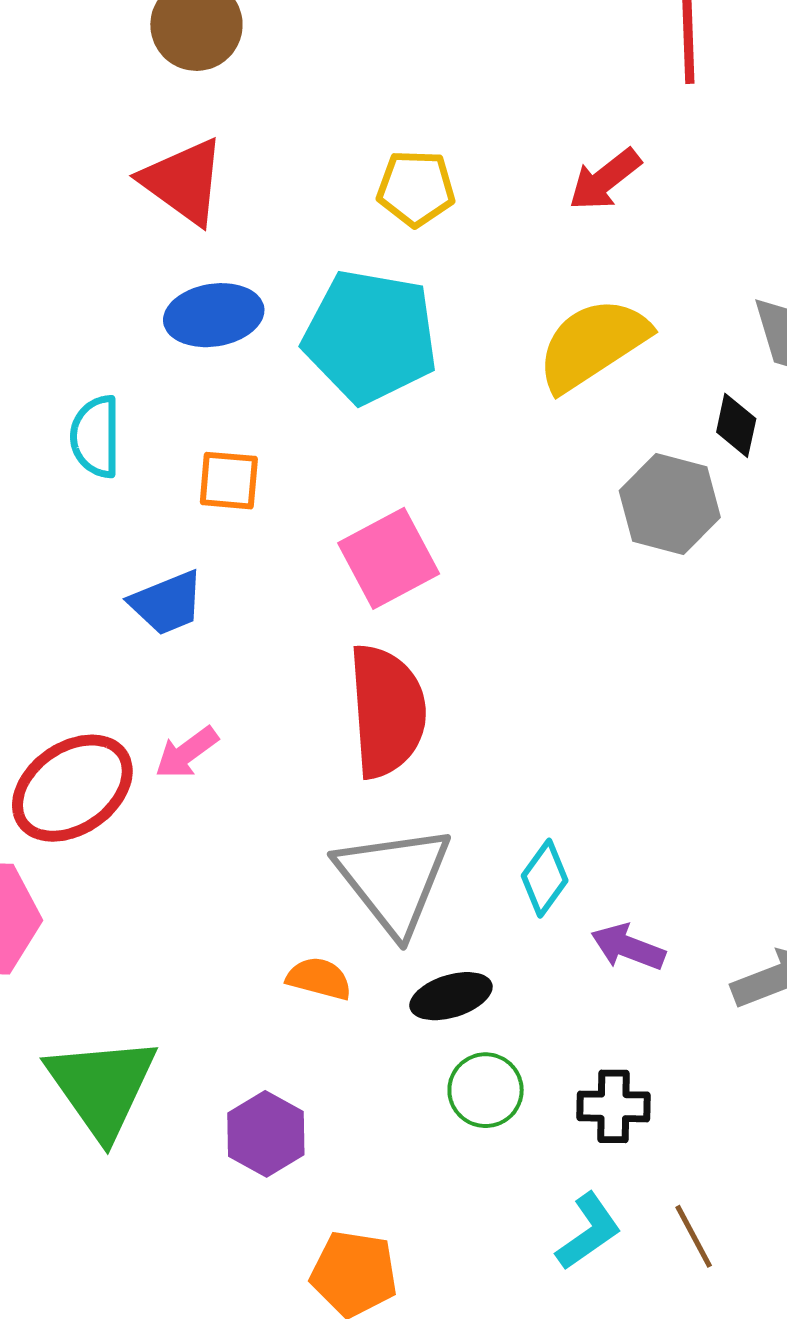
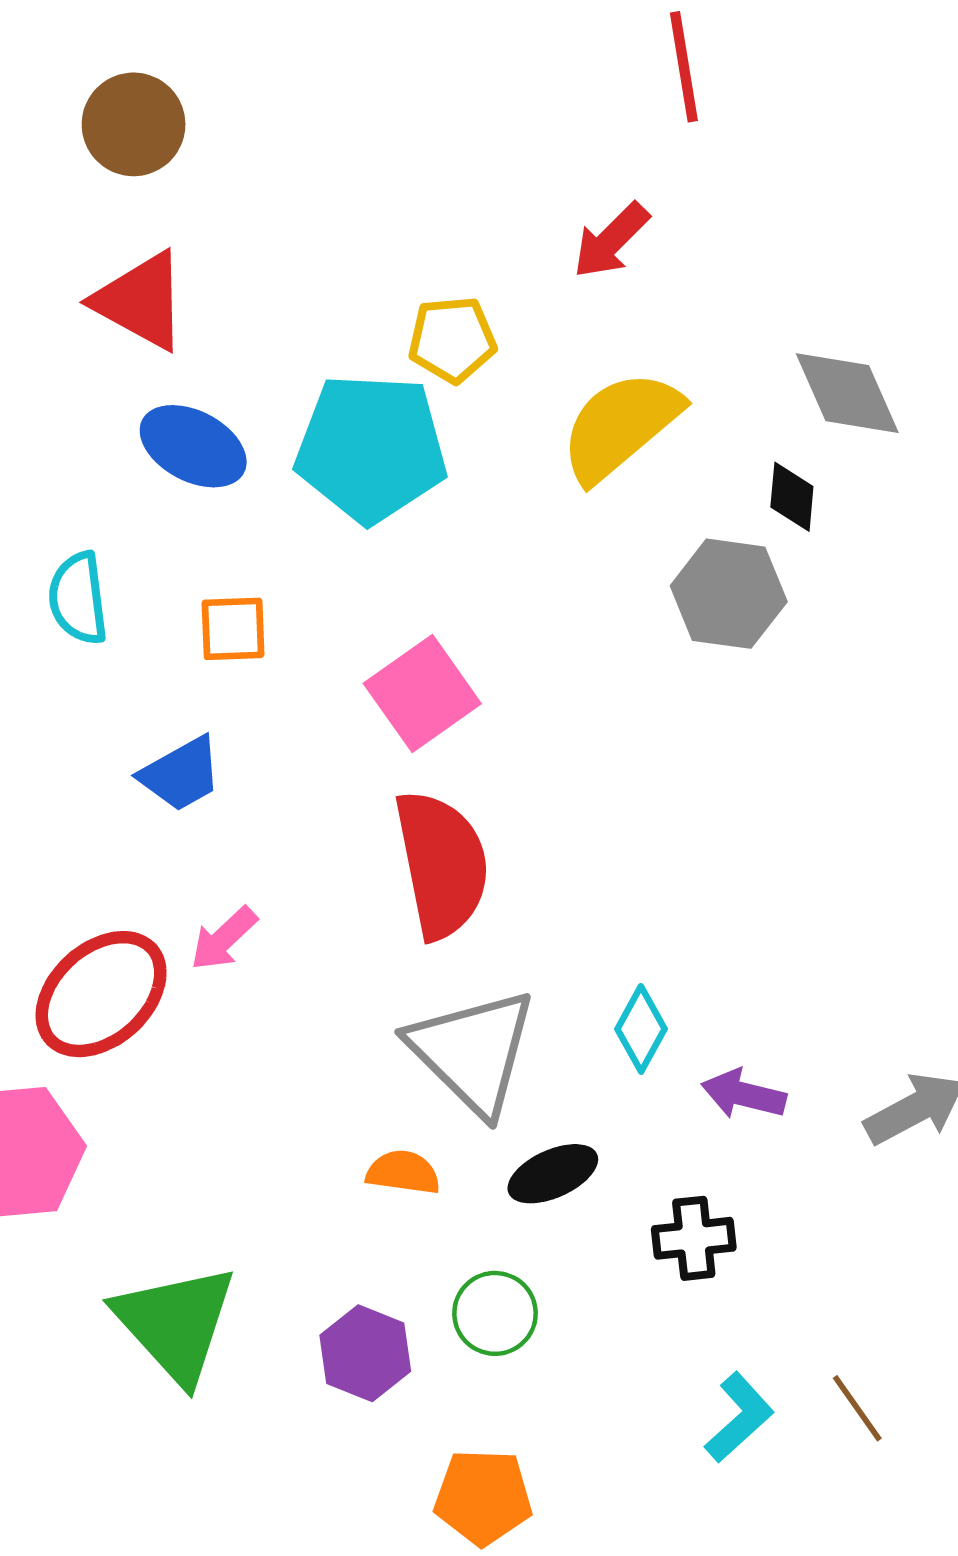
yellow pentagon: (416, 188) -> (452, 339), moved
blue ellipse: (214, 315) -> (193, 446), turned 44
green circle: (486, 1090) -> (495, 1313), moved
black cross: (614, 1106) -> (694, 1238), moved

